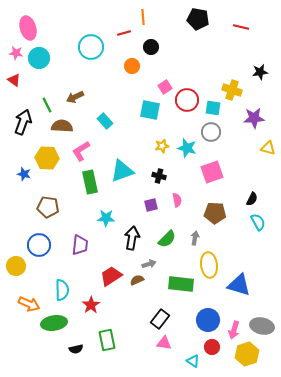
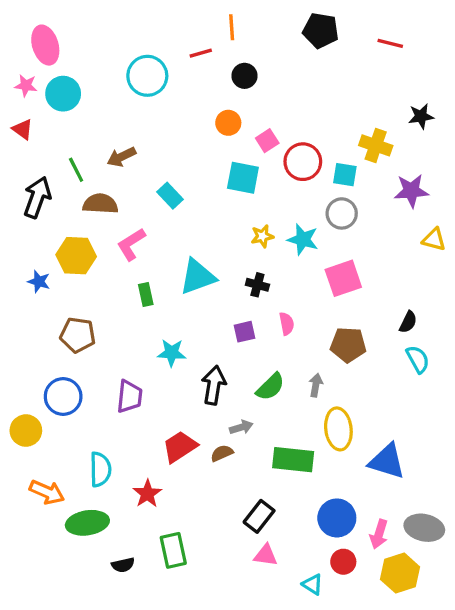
orange circle: (132, 66) -> (228, 123), moved
green rectangle: (90, 182) -> (146, 294), size x0.6

